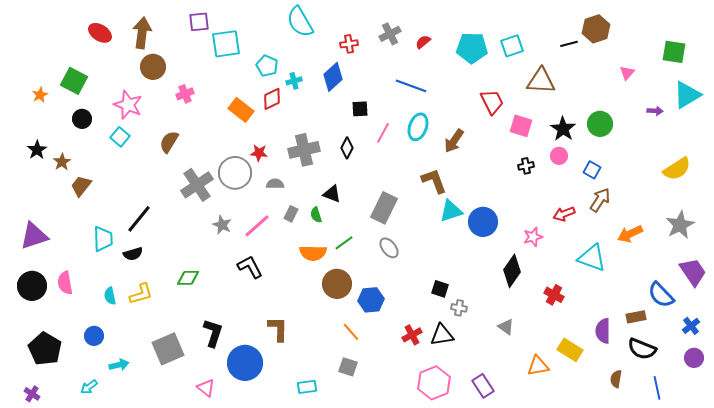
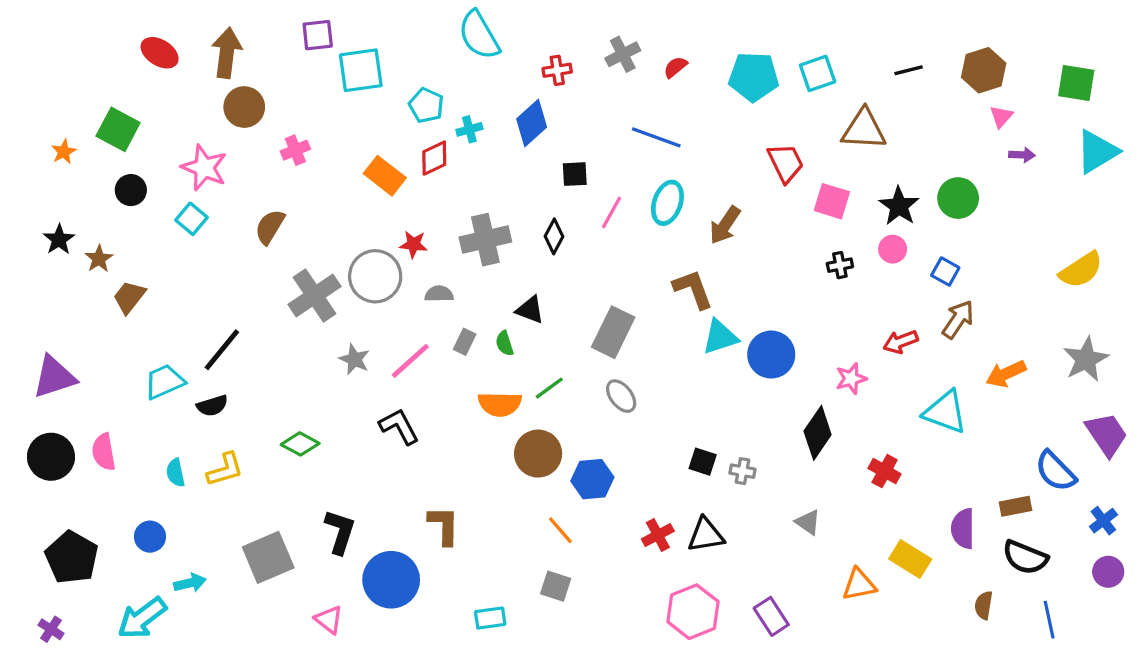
brown hexagon: (596, 29) -> (984, 70), moved
purple arrow: (655, 111) -> (1022, 155), moved
cyan trapezoid: (103, 239) -> (164, 382), turned -112
green diamond: (188, 278) -> (300, 444), turned 30
gray cross: (459, 308) -> (742, 471), moved
cyan arrow: (89, 387) -> (142, 618), size x1.8

